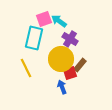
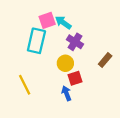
yellow circle: (61, 59) -> (65, 63), size x0.6
brown rectangle: (80, 65) -> (105, 60), moved
yellow line: (26, 68) -> (25, 85), moved

